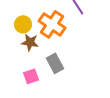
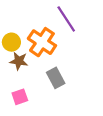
gray rectangle: (55, 63) -> (56, 78), moved

